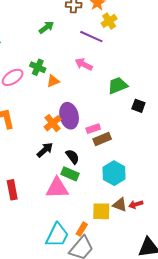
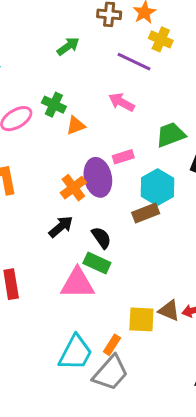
yellow cross: (109, 21) -> (161, 39), turned -35
pink rectangle: (93, 129) -> (123, 157), moved
cyan hexagon: (114, 173) -> (157, 187), moved

